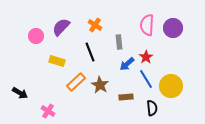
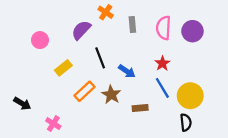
orange cross: (95, 25) -> (106, 12), moved
purple semicircle: (61, 27) -> (81, 30), moved
gray rectangle: (119, 42) -> (132, 24), moved
yellow rectangle: (57, 61) -> (63, 68), turned -56
blue arrow: (127, 64) -> (127, 71), moved, turned -105
black semicircle: (152, 108) -> (186, 122), moved

